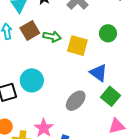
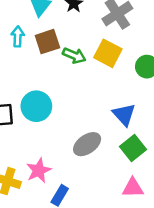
yellow square: (77, 46) -> (108, 53), moved

